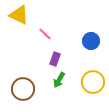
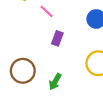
green arrow: (59, 80) -> (55, 82), moved

